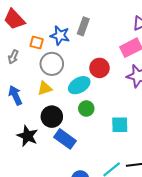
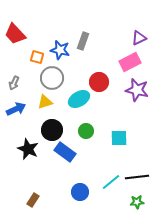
gray arrow: (13, 57) -> (14, 83), moved
blue arrow: (15, 95) -> (16, 109), turned 90
green circle: (86, 109) -> (86, 131), moved

